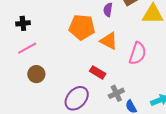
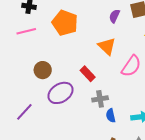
orange pentagon: (82, 27) -> (65, 23), moved
brown circle: (36, 74) -> (43, 70), moved

